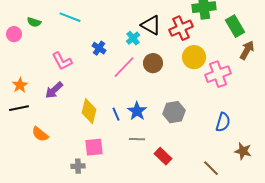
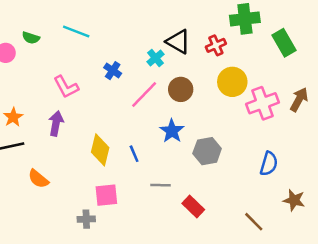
red cross: (181, 28) -> (216, 45), size x0.7
brown arrow: (247, 50) -> (299, 99), moved
purple arrow: (54, 90) -> (56, 123), turned 144
blue star: (137, 111) -> (172, 131), moved

